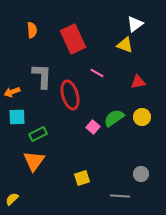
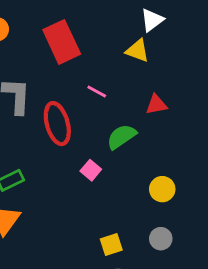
yellow circle: (142, 117) -> (162, 189), moved
green semicircle: (114, 118) -> (121, 137), moved
yellow square: (82, 178) -> (111, 245), moved

